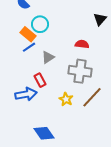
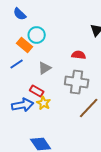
blue line: (29, 47) -> (17, 64), moved
red rectangle: (40, 80) -> (37, 91), turned -32
yellow star: (66, 99) -> (44, 103), moved

